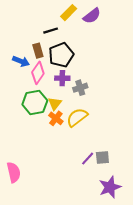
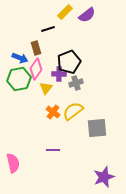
black pentagon: (61, 55) -> (69, 62), moved
green hexagon: (35, 102) -> (19, 79), moved
yellow triangle: (55, 104) -> (46, 88), moved
gray square: (102, 158) -> (97, 128), moved, size x1.5
purple line: (88, 159) -> (53, 150), moved, turned 48

